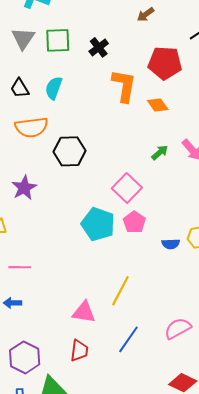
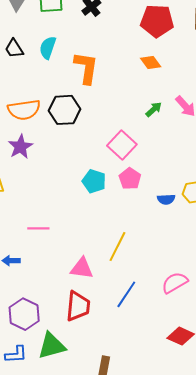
orange L-shape: (124, 86) -> (86, 68), moved
orange semicircle: (31, 127) -> (24, 110), moved
cyan pentagon: (98, 224) -> (94, 181), size x0.7
pink line: (20, 267) -> (38, 228), moved
red trapezoid: (79, 350) -> (78, 306), size x1.4

